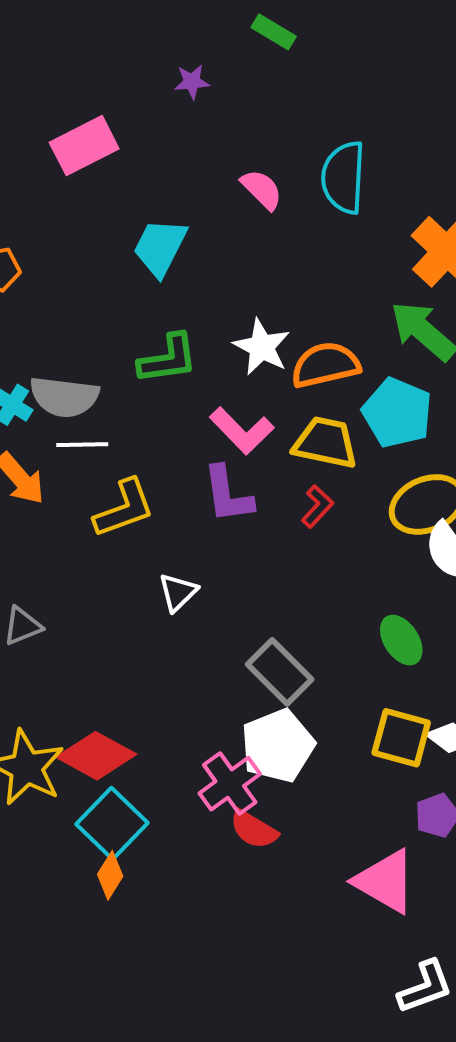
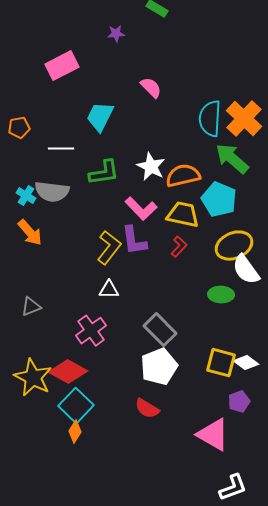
cyan semicircle: (343, 177) -> (210, 119), moved
white line: (82, 445) -> (61, 149), moved
yellow L-shape: (124, 508) -> (109, 248), moved, turned -32
white triangle: (178, 592) -> (109, 290), turned 45
green ellipse: (401, 640) -> (221, 295), moved, turned -55
pink cross: (230, 784) -> (91, 331), moved

